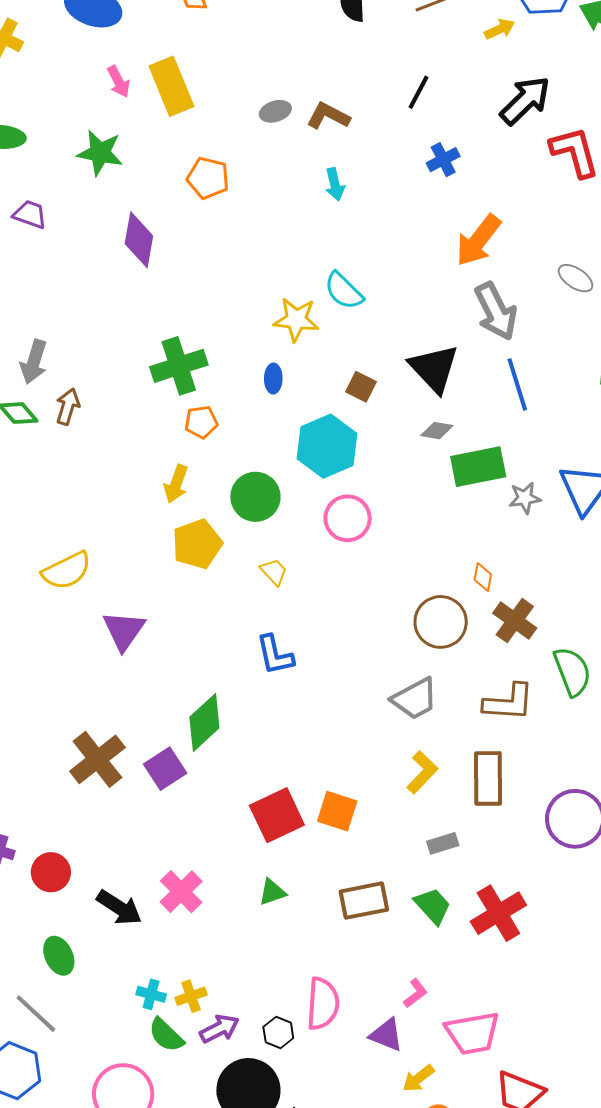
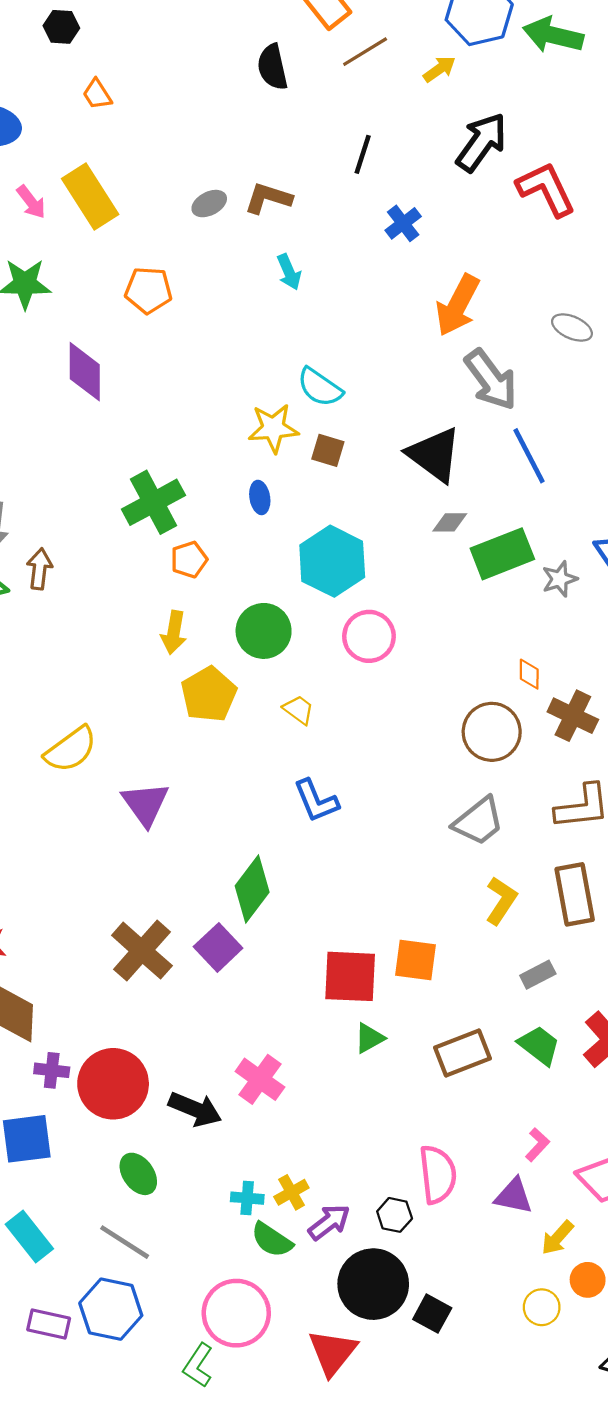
brown square: (361, 387) -> (328, 450), moved
red square: (277, 815) -> (350, 976), turned 38
red circle: (51, 872) -> (113, 1084), size x1.6
green triangle: (272, 892) -> (369, 1038), moved

